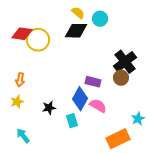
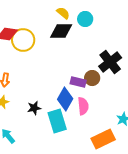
brown circle: (121, 78) -> (92, 78), moved
pink semicircle: (98, 106) -> (83, 106), turned 54
cyan rectangle: (72, 121) -> (57, 121), size x1.6

